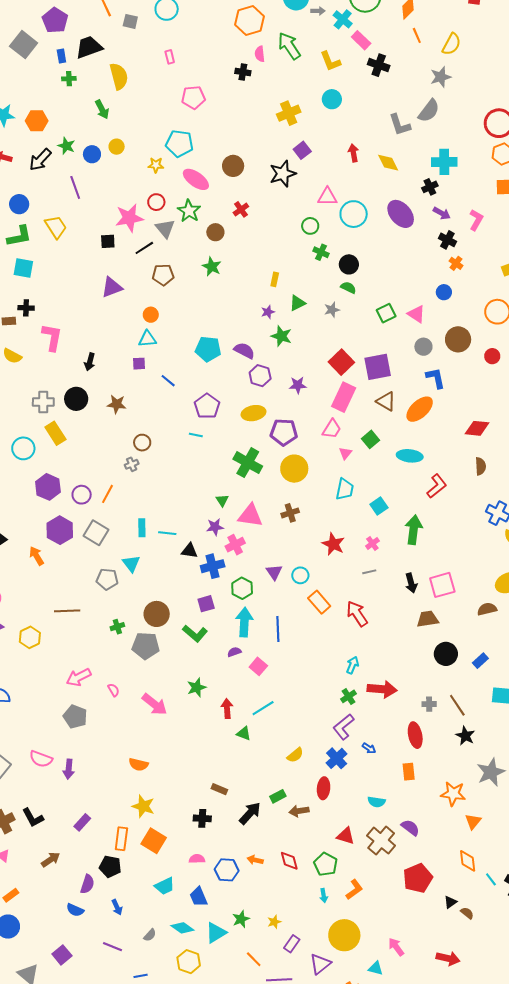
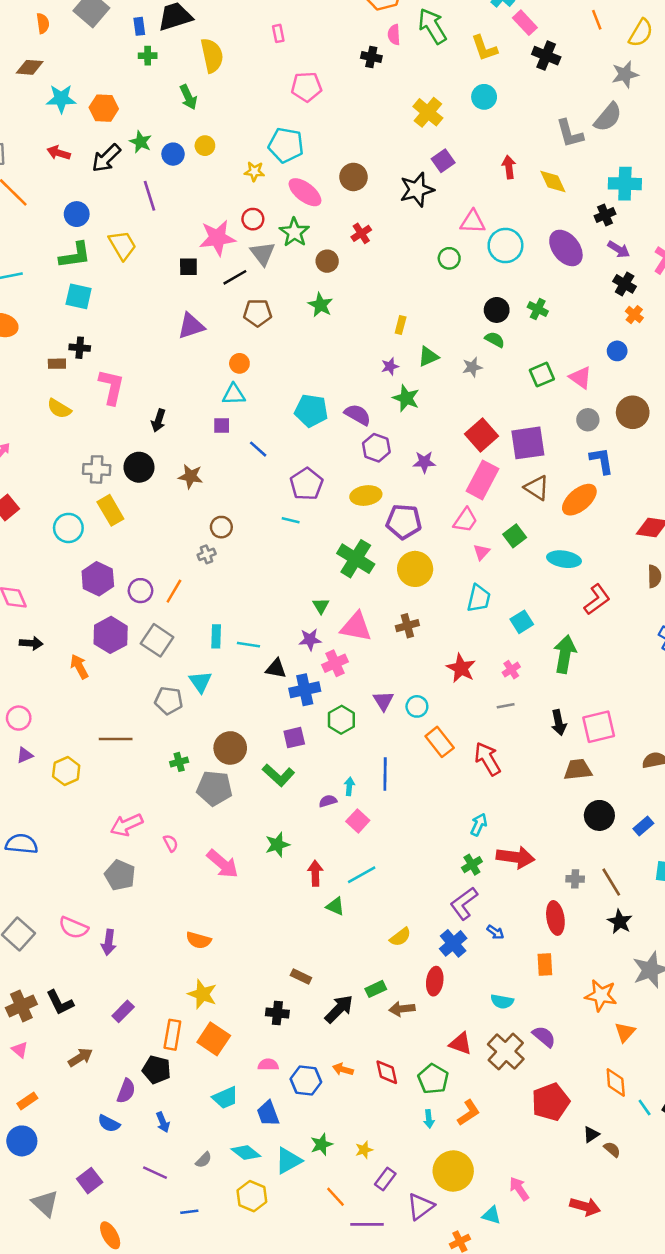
yellow cross: (289, 113) -> (428, 112), turned -30
green cross: (321, 252) -> (538, 309), moved
cyan arrow: (244, 622) -> (349, 786), moved, size x0.5

